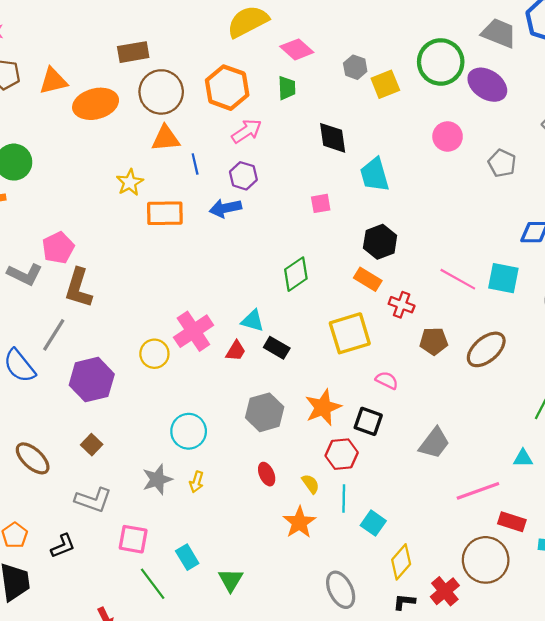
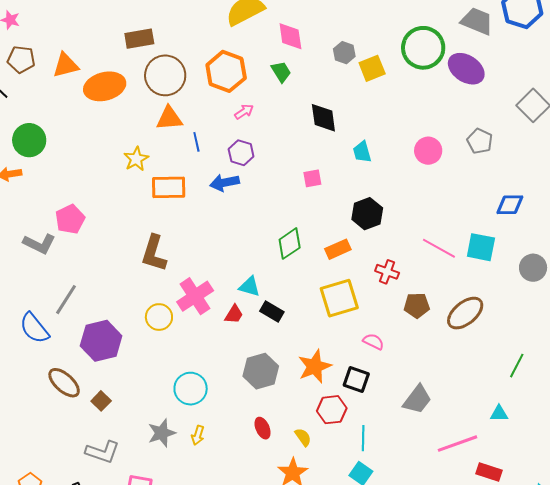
pink diamond: (297, 49) -> (290, 36), turned 40
green trapezoid: (287, 88) -> (281, 72), turned -30
pink arrow: (247, 131) -> (244, 112), size x0.7
pink circle: (448, 137) -> (428, 151), moved
cyan trapezoid: (375, 175) -> (362, 152), size x0.7
orange rectangle: (368, 279) -> (338, 249), moved, turned -55
brown L-shape: (79, 288) -> (154, 253), moved
brown ellipse: (33, 458) -> (64, 383), moved
cyan line: (344, 499) -> (363, 438), moved

